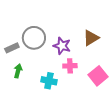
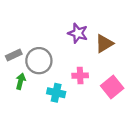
gray circle: (34, 38) -> (39, 61), moved
purple star: (62, 46) -> (78, 33), moved

